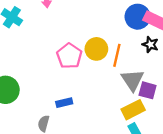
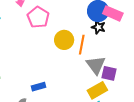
black star: (150, 44) -> (98, 27), moved
pink pentagon: (69, 56) -> (38, 17), moved

